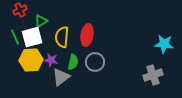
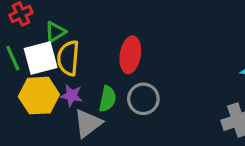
yellow semicircle: (62, 37) -> (68, 58), moved

